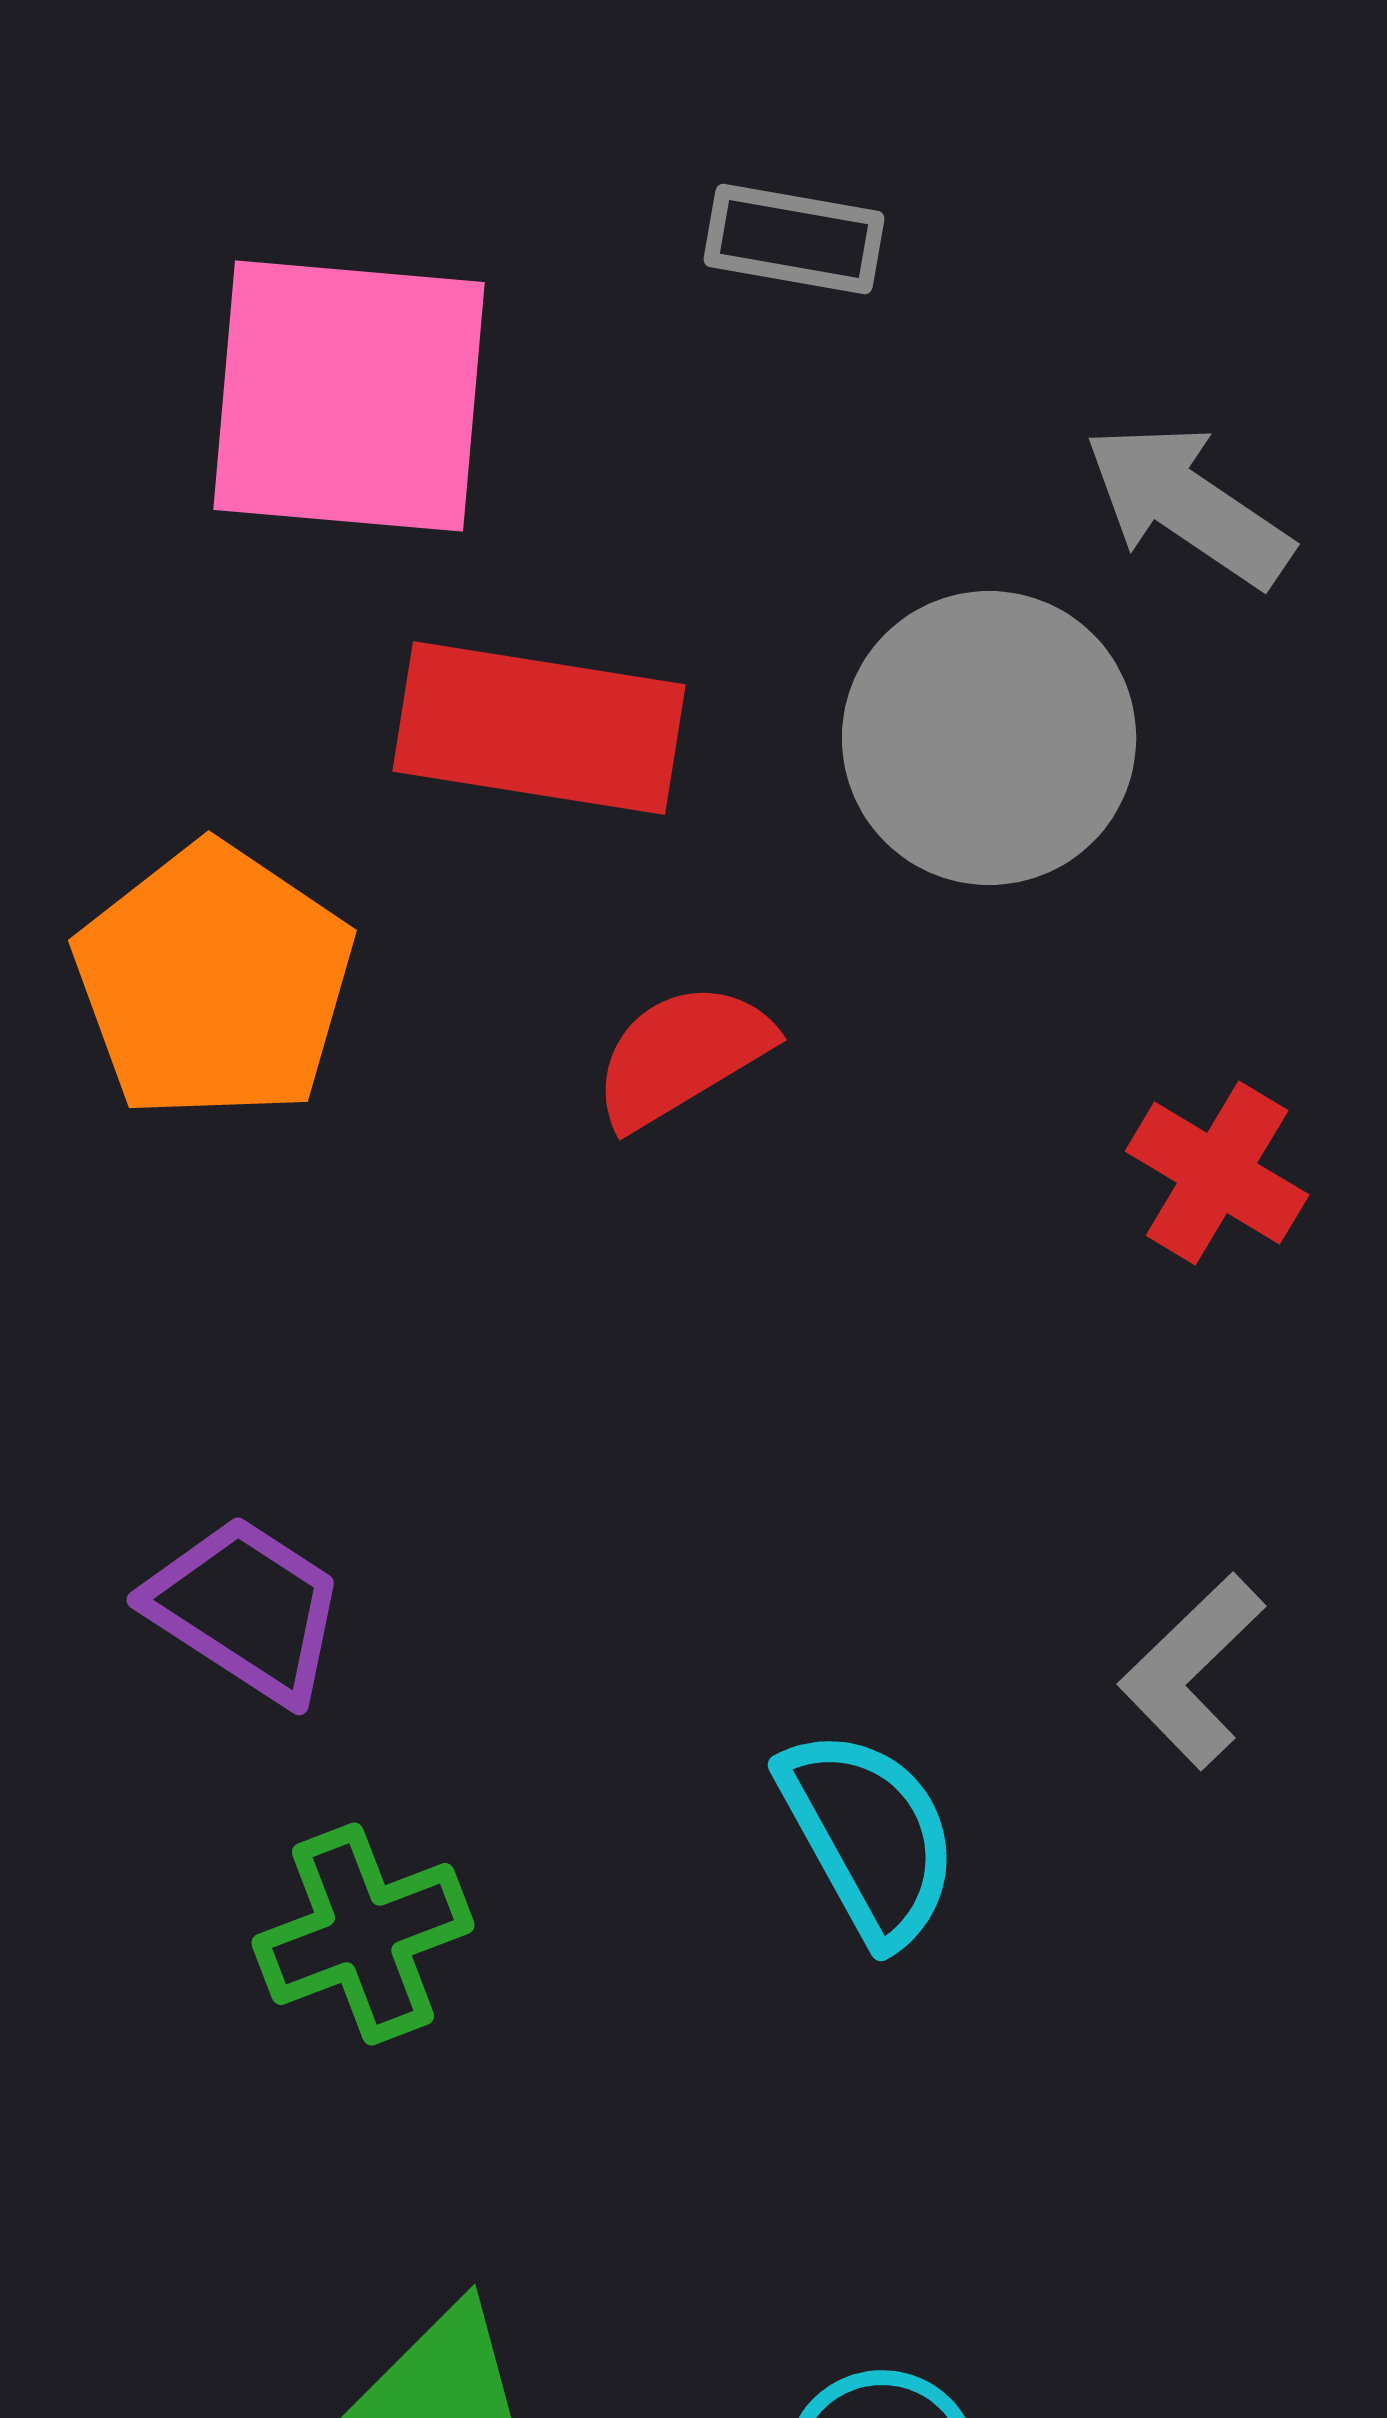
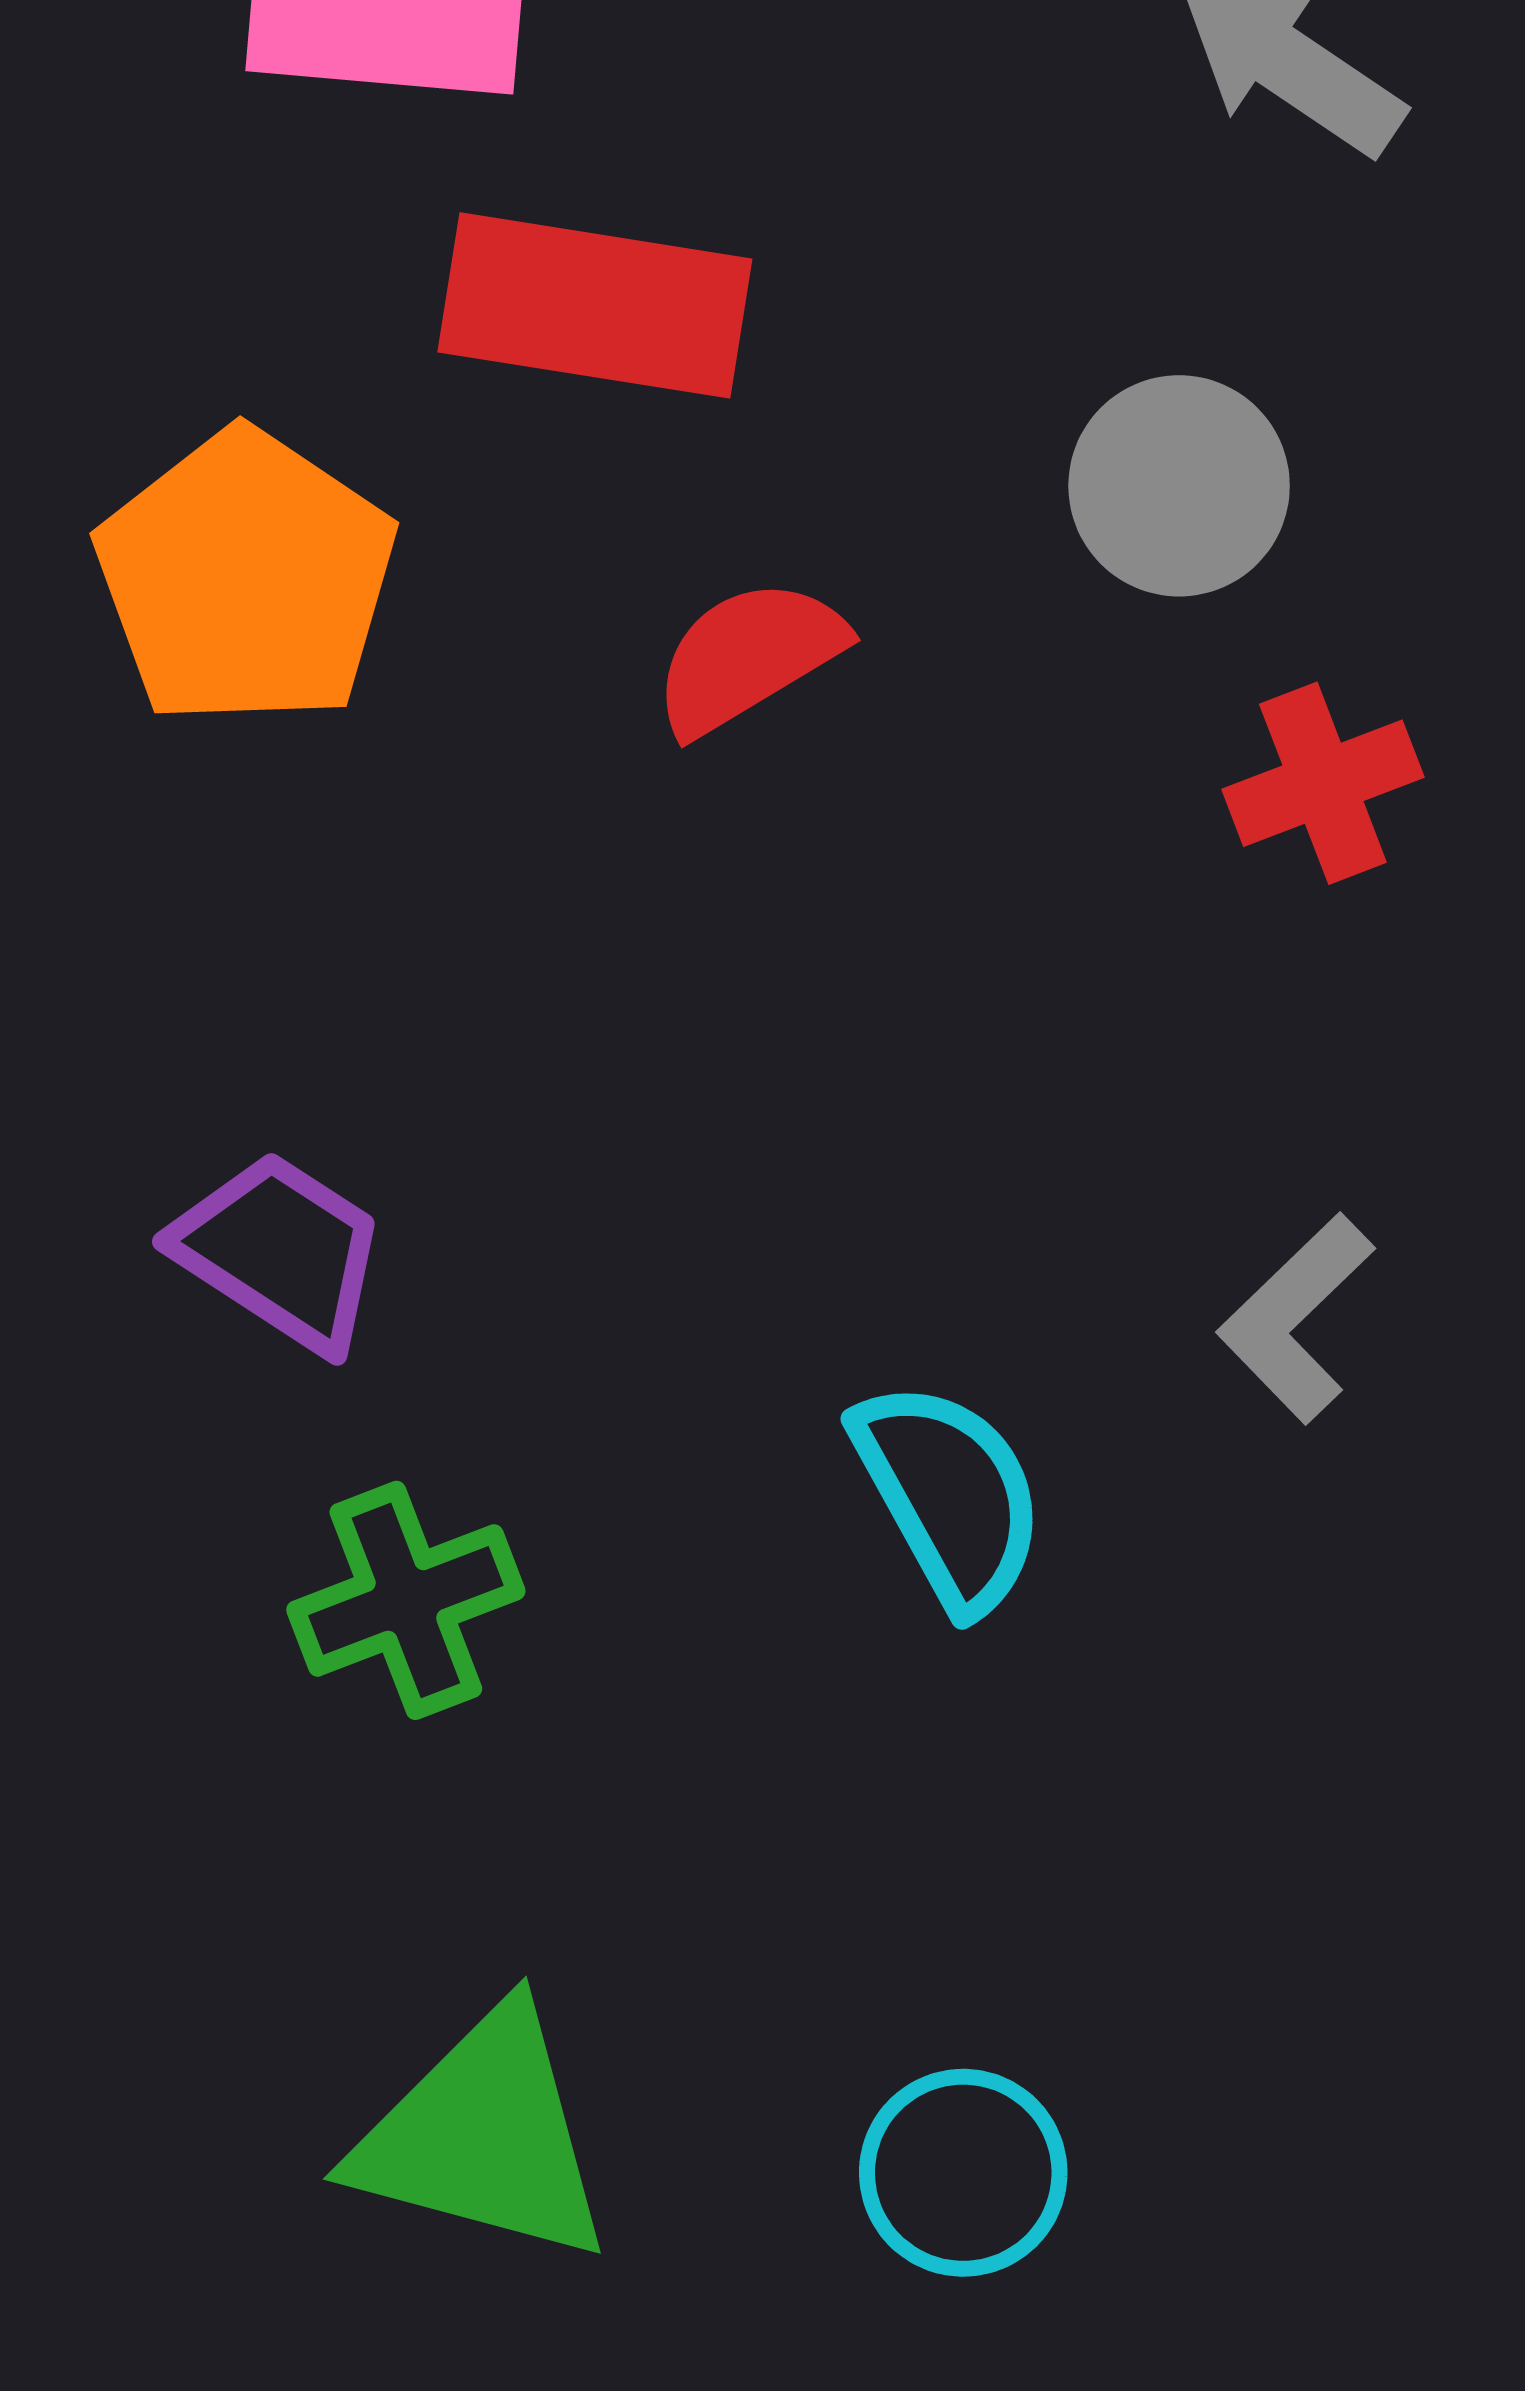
gray circle: (989, 738) -> (1179, 486), moved, size x0.7
red cross: (1217, 1173) -> (1323, 783), turned 38

